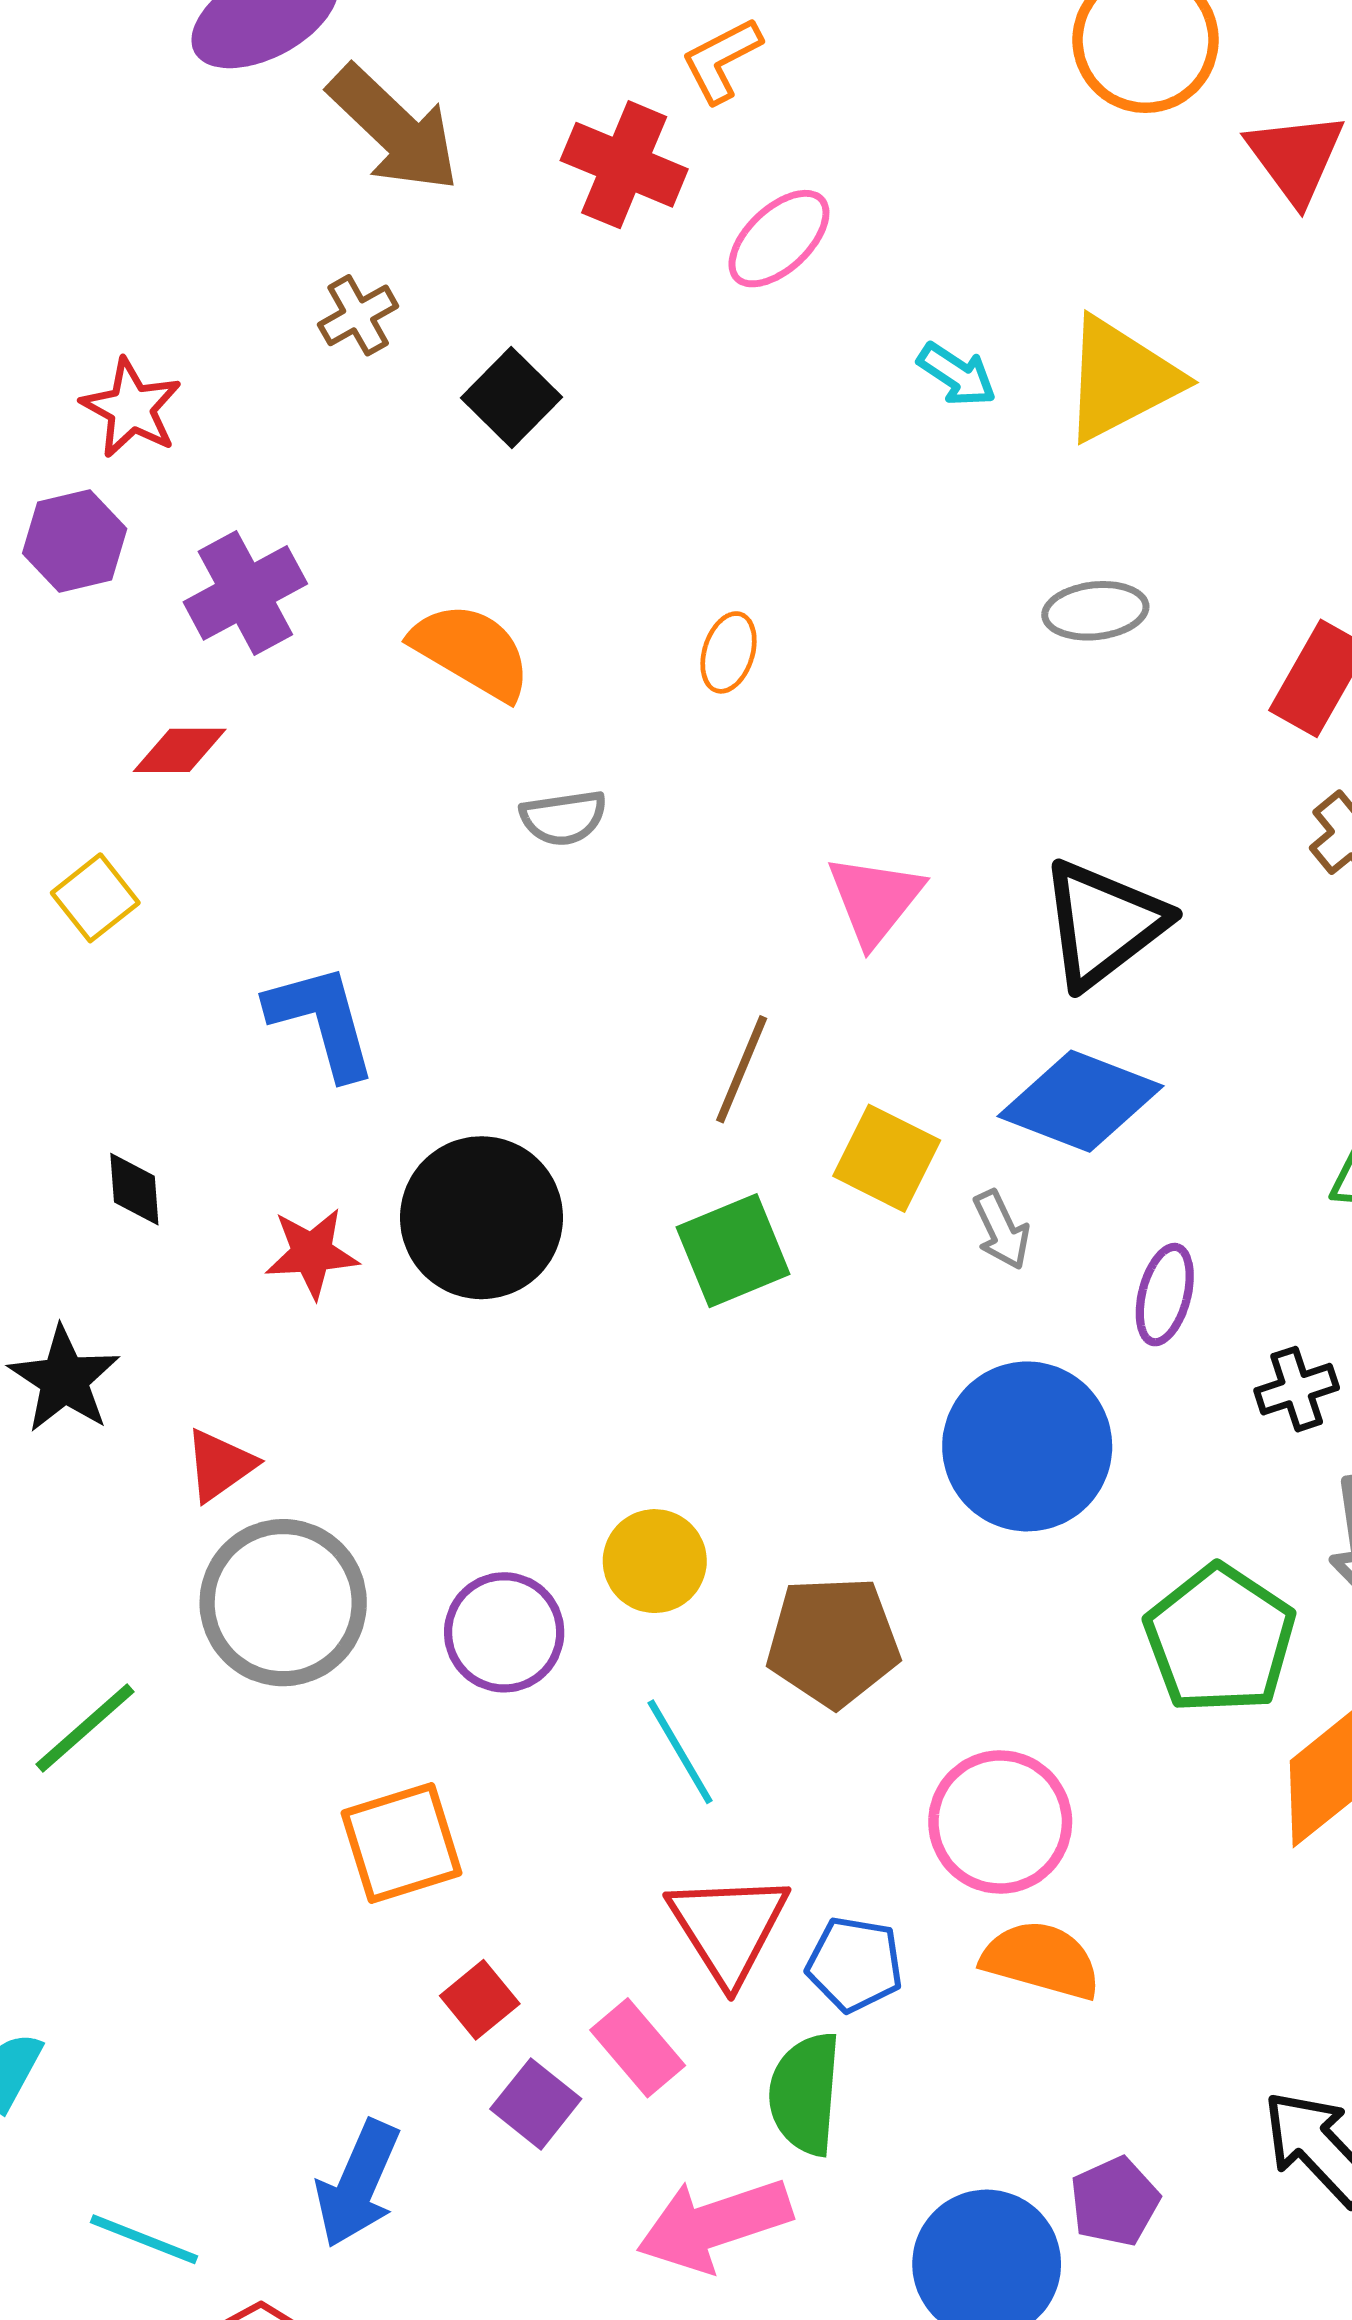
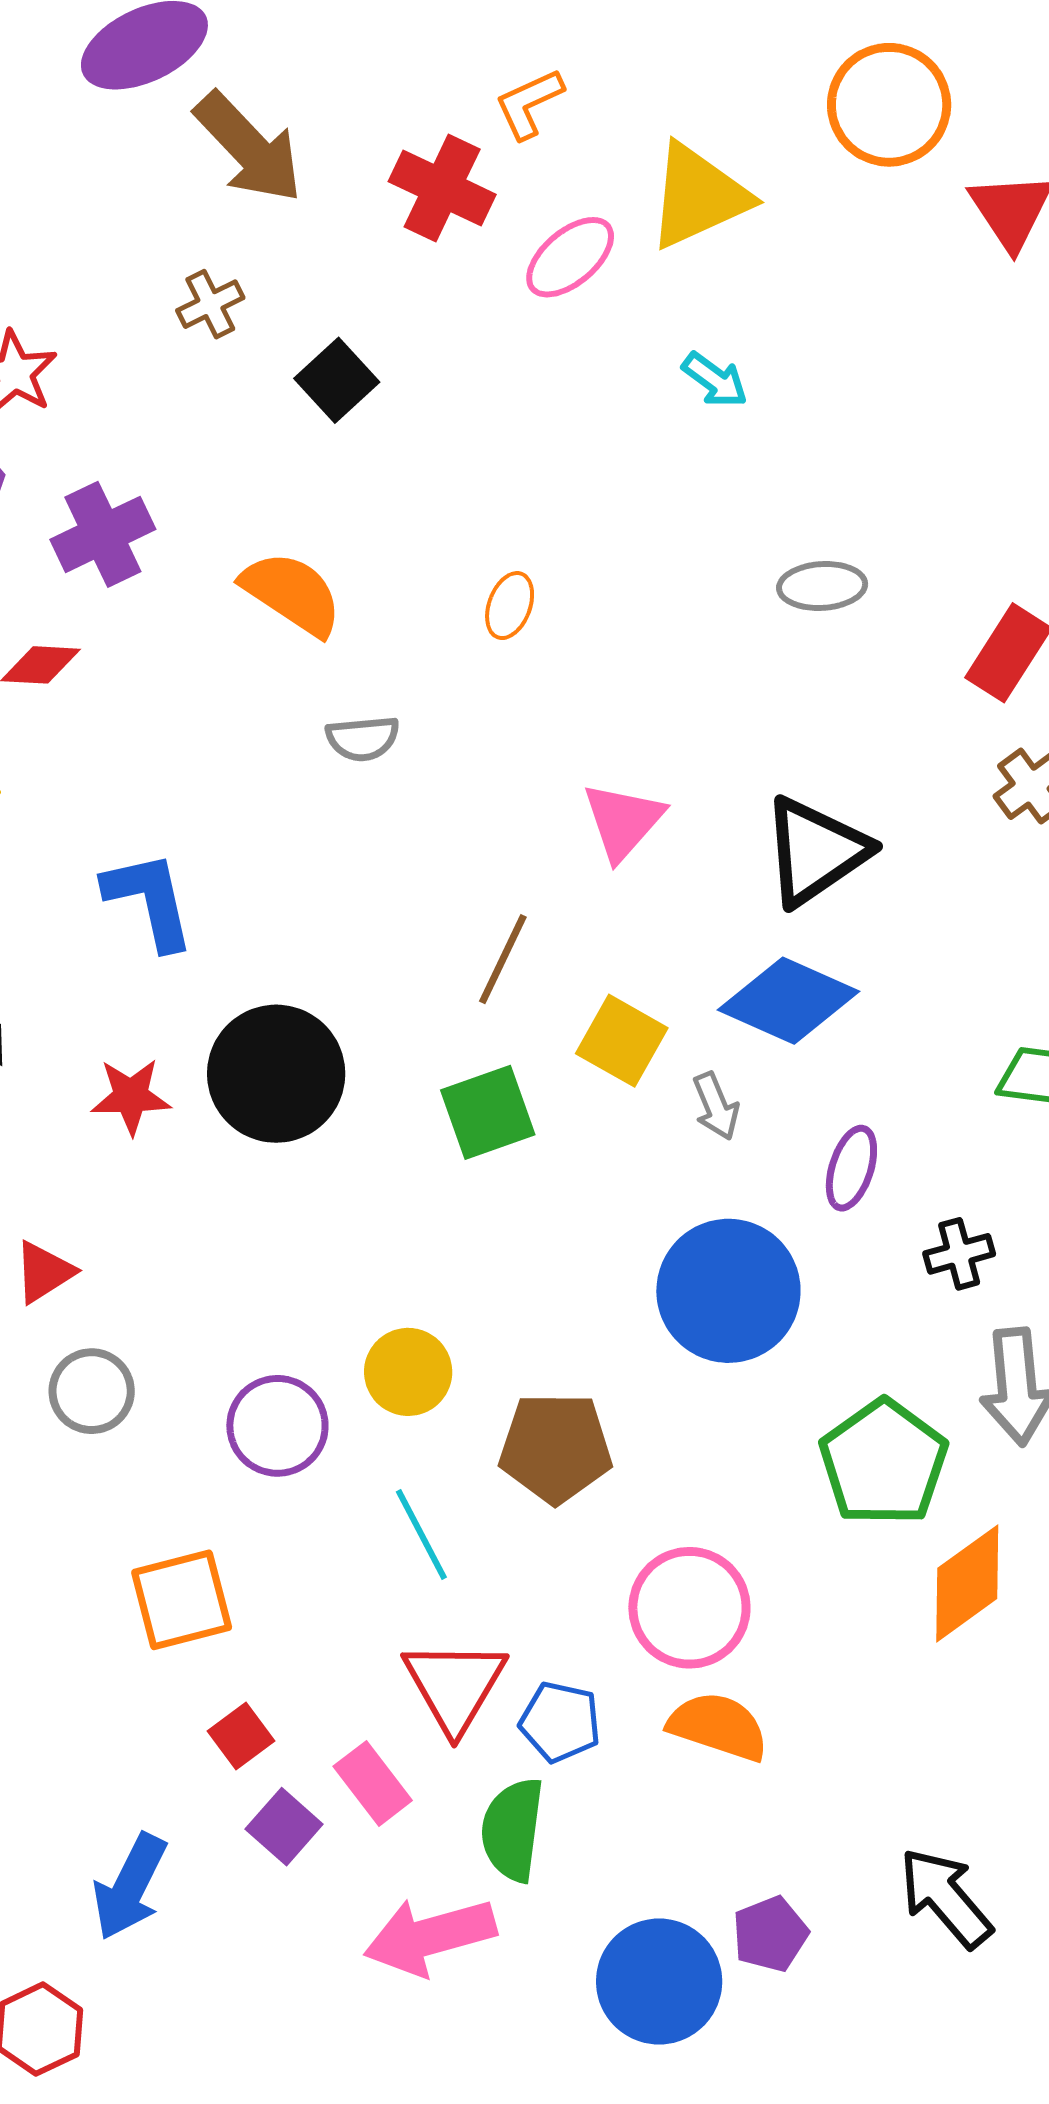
yellow triangle: (1121, 379) -> (698, 196), moved
gray circle: (283, 1603) -> (92, 1391), size x0.6

